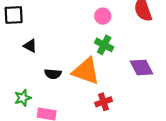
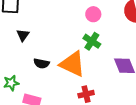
black triangle: (30, 46) -> (23, 35), turned 32

